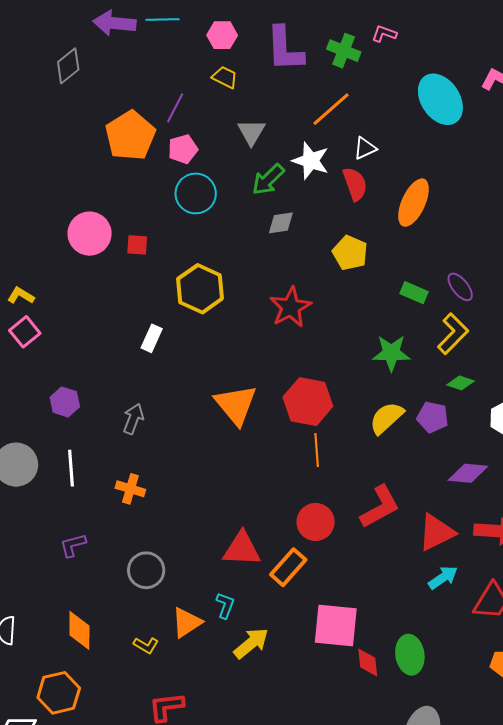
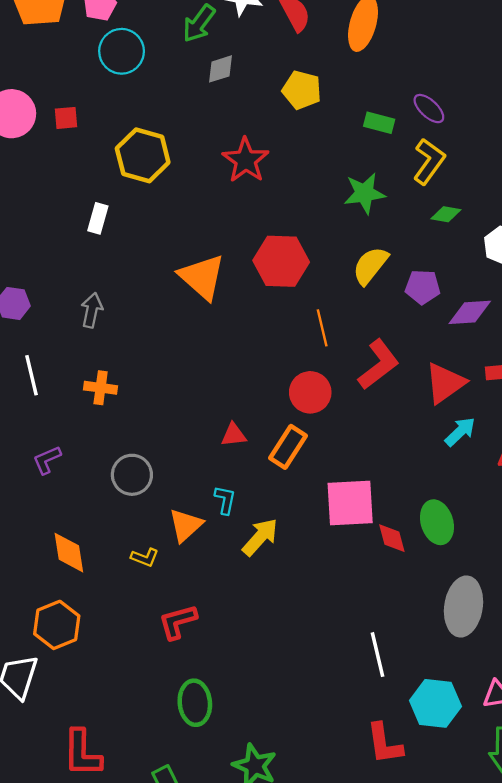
purple pentagon: (433, 417) -> (423, 287), moved
orange line: (317, 450) -> (322, 328), moved
red triangle: (242, 549) -> (234, 435), size x0.6

